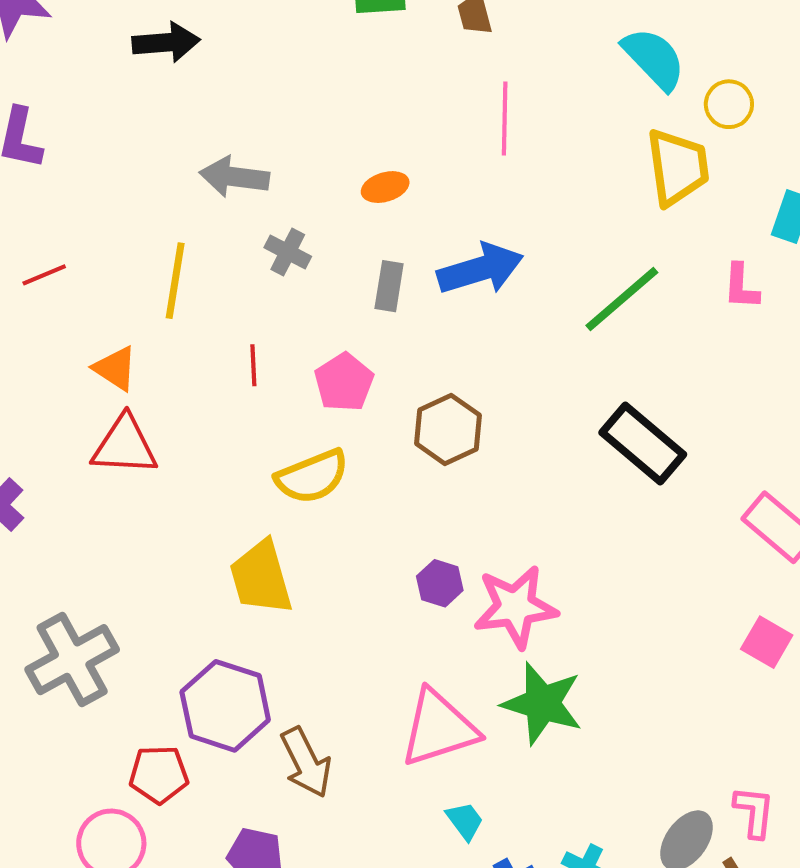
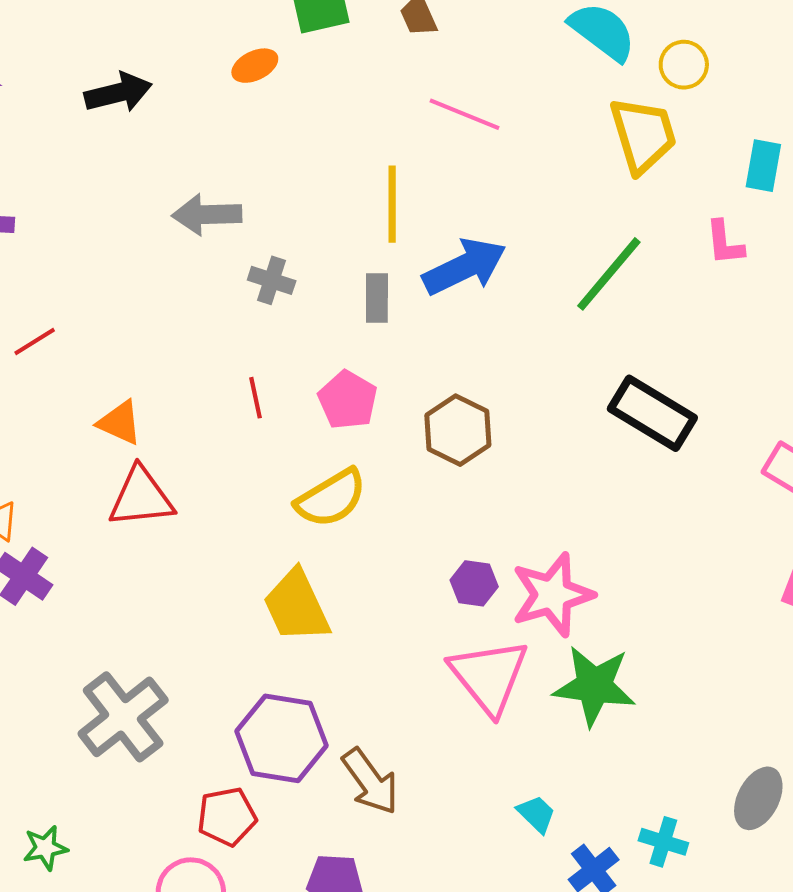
pink line: (505, 119) -> (465, 114), turned -60
orange ellipse: (385, 187) -> (255, 66), moved
yellow line: (175, 281) -> (392, 204), moved
pink triangle: (439, 728) -> (489, 676), moved, turned -42

